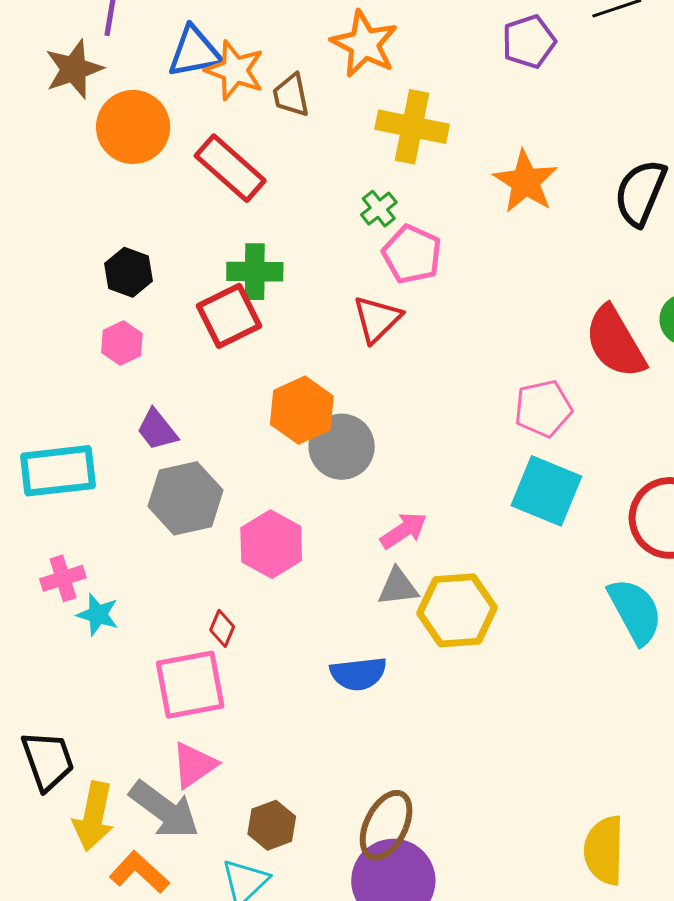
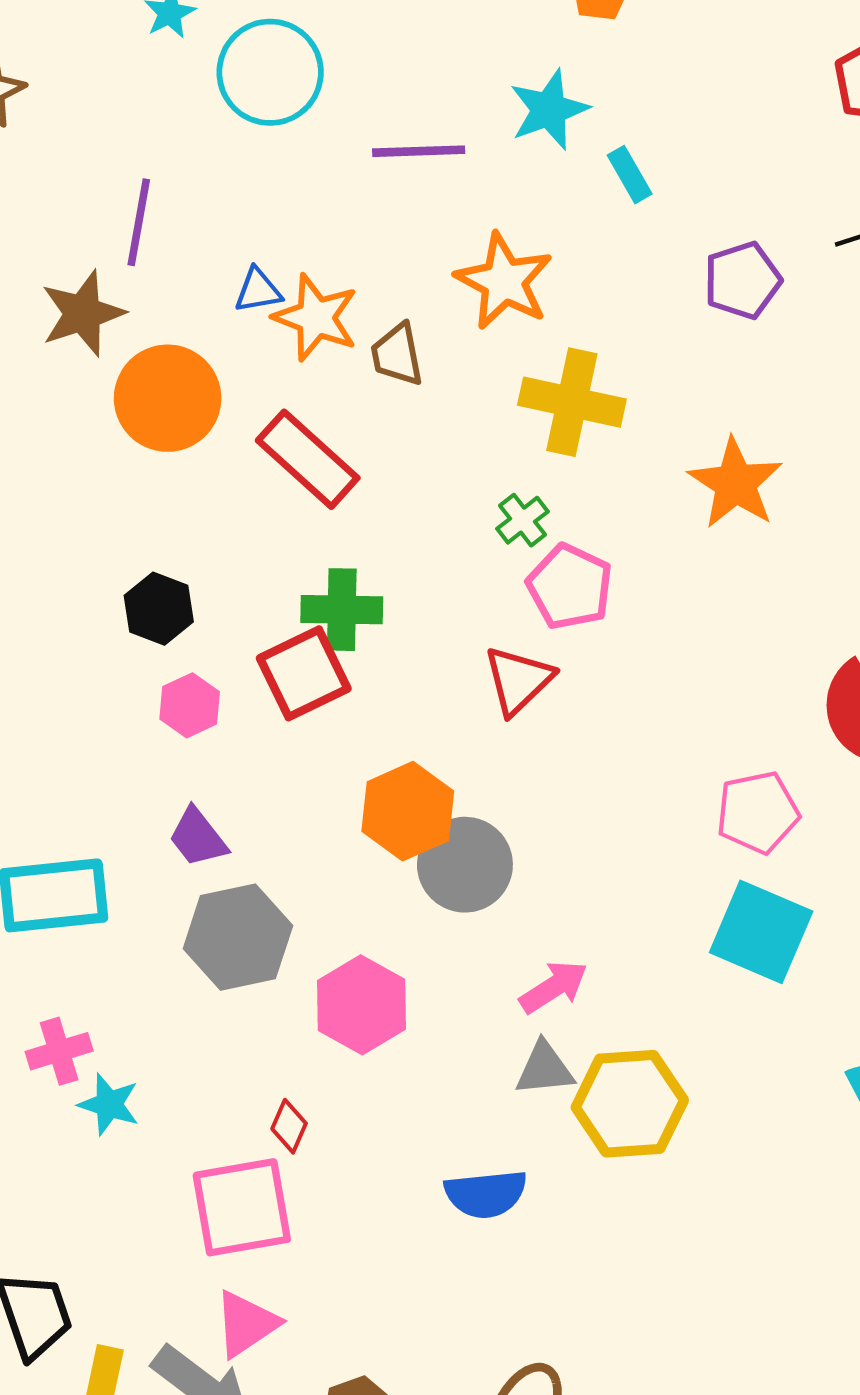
blue triangle: (195, 52) -> (258, 291), size x0.6
pink hexagon: (122, 343) -> (190, 705), moved

